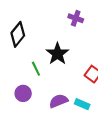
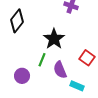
green line: (36, 69) -> (42, 60), moved, turned 48
purple semicircle: (59, 101) -> (60, 70), moved, turned -90

